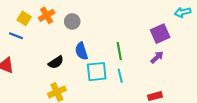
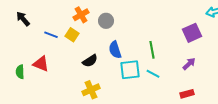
yellow square: (24, 18) -> (72, 35), moved
purple arrow: (157, 57) -> (189, 64), moved
cyan line: (120, 76) -> (153, 74), turned -48

